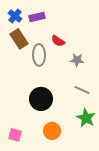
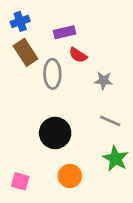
blue cross: (15, 16) -> (20, 21), turned 32
purple rectangle: (37, 17) -> (64, 32), moved

